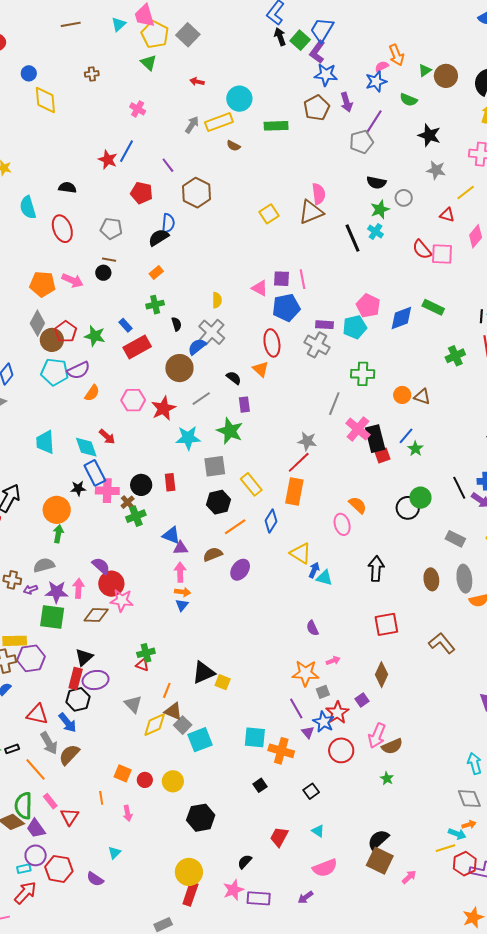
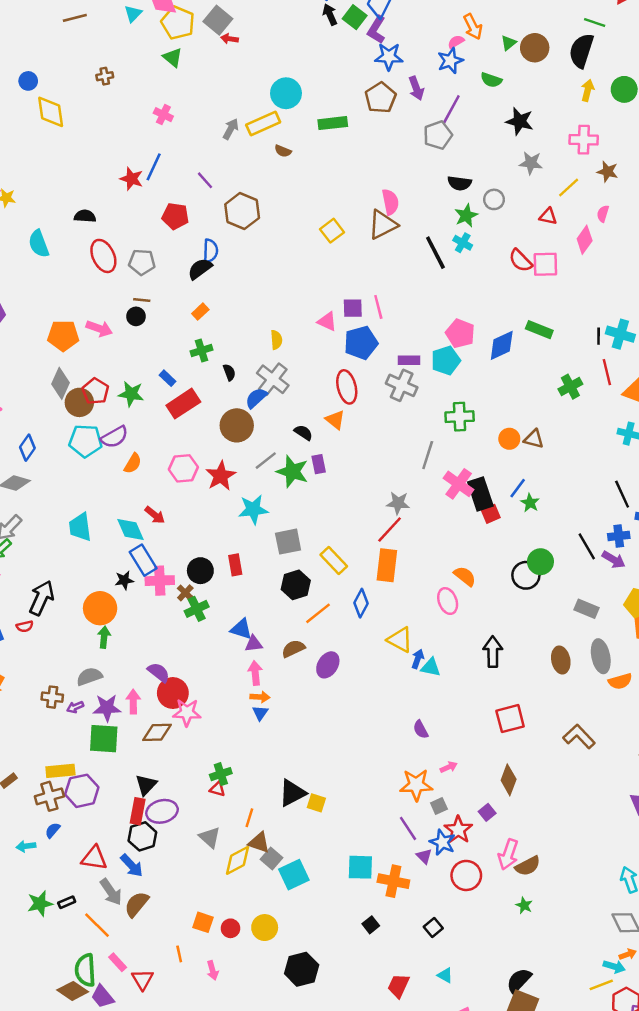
red arrow: (197, 82) -> (230, 39), moved
red ellipse: (62, 229) -> (103, 256), moved
green star: (230, 431) -> (292, 471), moved

